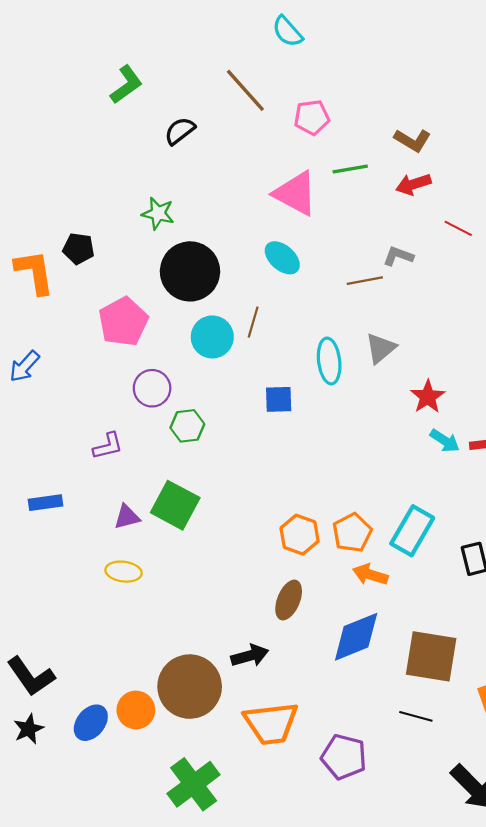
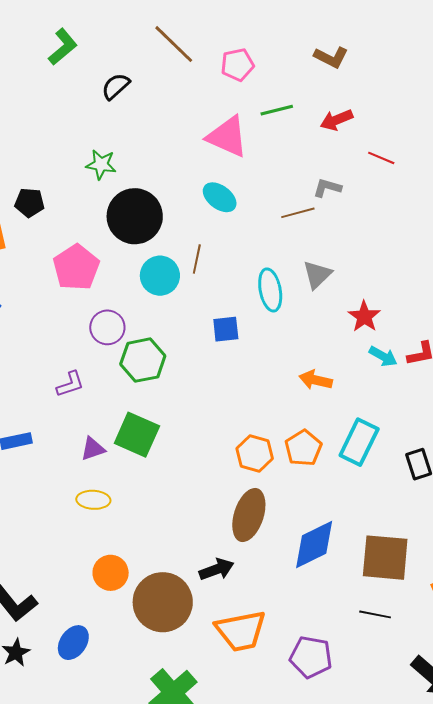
brown L-shape: (412, 140) -> (331, 57), moved
green hexagon: (187, 426) -> (143, 360), size x1.4
orange arrow: (370, 575) -> (316, 380), moved
brown ellipse: (289, 600) -> (249, 515), size x1.4
orange circle: (136, 710) -> (111, 573), moved

